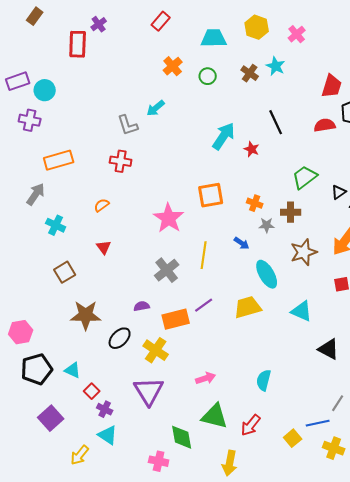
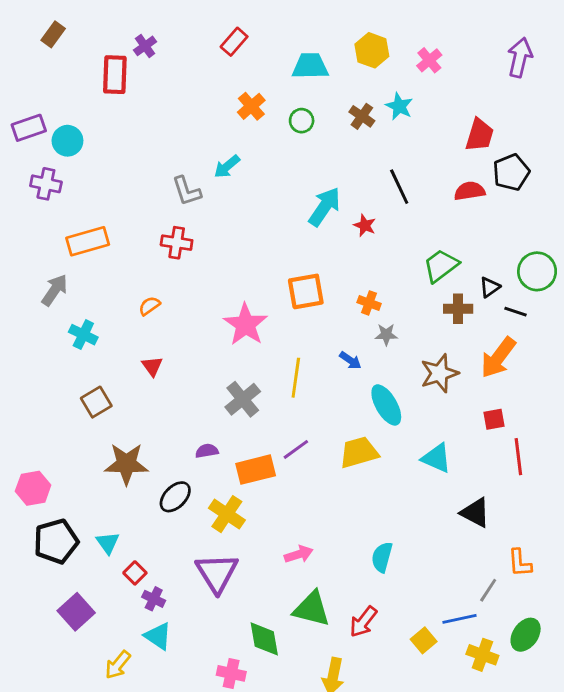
brown cross: (291, 212) -> (458, 309), moved
cyan triangle: (73, 370) -> (108, 543), turned 30

